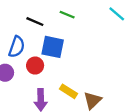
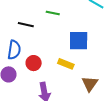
blue square: (53, 47) -> (79, 41), moved
yellow rectangle: (69, 91) -> (66, 64), moved

